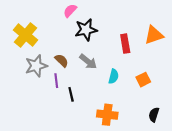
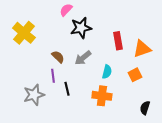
orange triangle: (154, 35) -> (142, 49), moved
gray arrow: (88, 62) -> (83, 58), turned 102
gray star: (36, 66) -> (34, 95), moved
orange cross: (107, 115) -> (102, 96), moved

